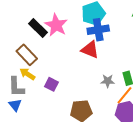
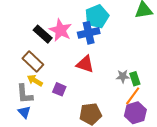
blue cross: (98, 30) -> (89, 33), moved
red triangle: (90, 50) -> (85, 64), moved
gray star: (108, 81) -> (123, 76), moved

